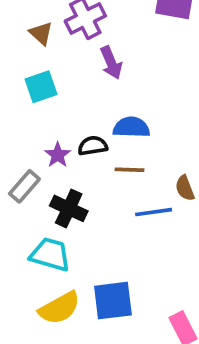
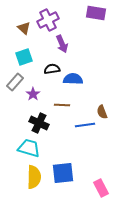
black semicircle: (93, 146) -> (52, 69), moved
brown line: (130, 170) -> (62, 105), moved
gray rectangle: (24, 186) -> (15, 82), moved
yellow semicircle: (59, 308) -> (34, 177), turned -60

